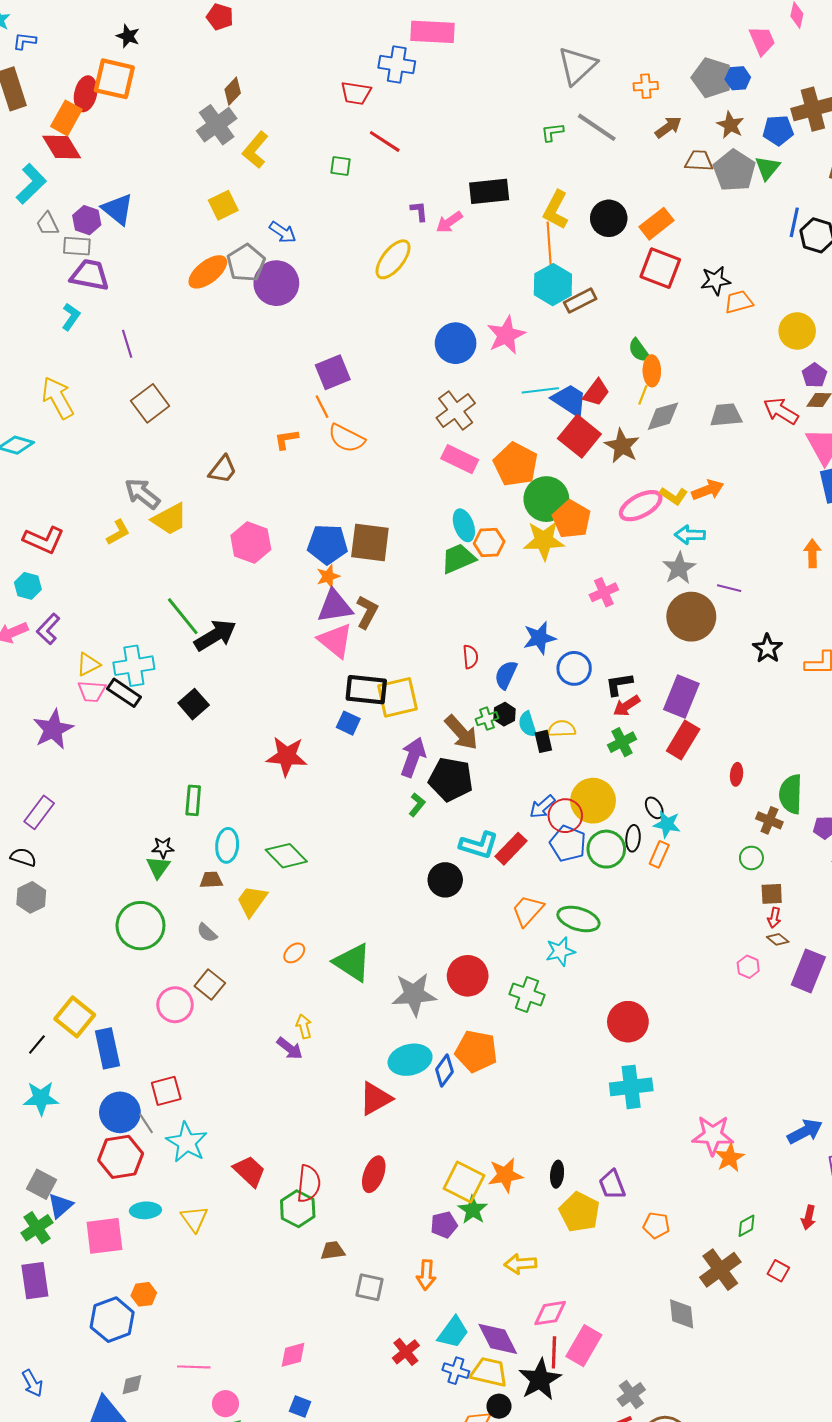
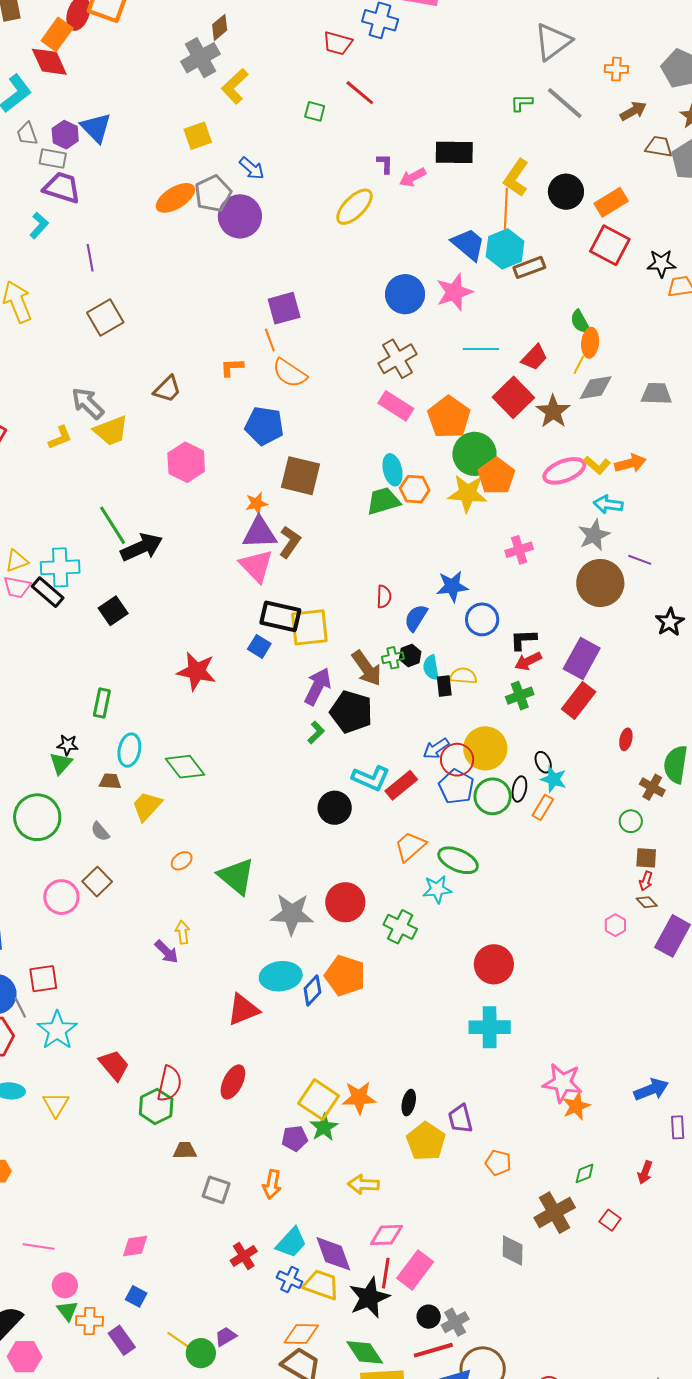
blue trapezoid: (569, 400) -> (468, 244), moved
blue pentagon: (328, 544) -> (264, 426), moved
black circle: (499, 1406) -> (429, 1317), moved

